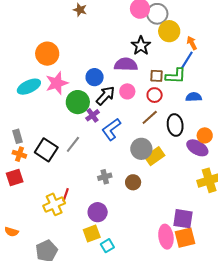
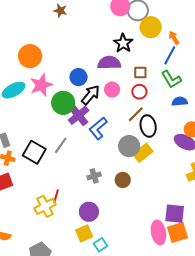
green L-shape: (176, 76) -> (171, 79), moved, turned 60
blue semicircle: (194, 97) -> (180, 101), moved
purple cross: (93, 115) -> (79, 115), size x1.5
black ellipse: (175, 125) -> (148, 126), moved

